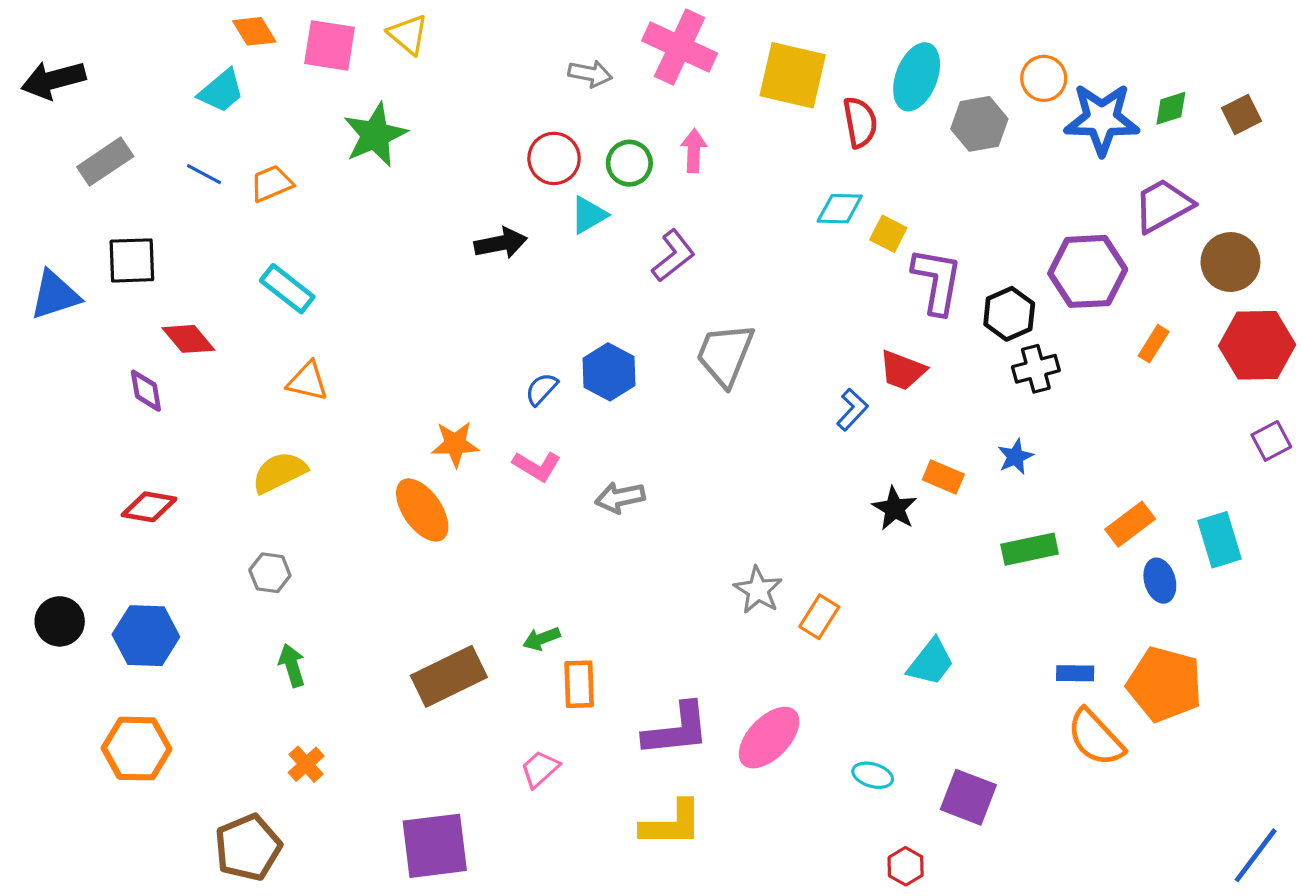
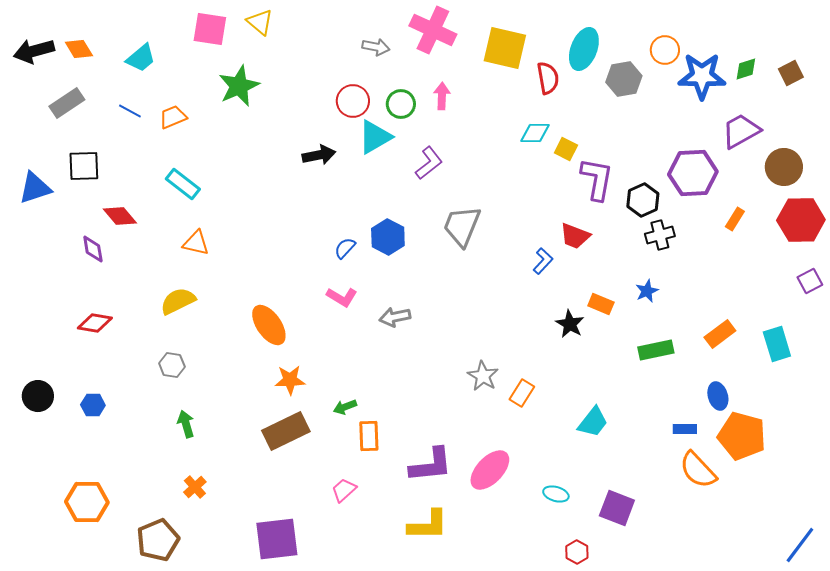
orange diamond: (254, 31) -> (79, 49), moved
cyan triangle: (589, 215) -> (375, 137), size x1.4
orange star: (455, 444) -> (290, 380), moved
blue ellipse: (1160, 581) -> (718, 396), moved
blue hexagon: (146, 636) -> (93, 405), size x0.6
orange hexagon: (137, 749) -> (87, 502), moved

